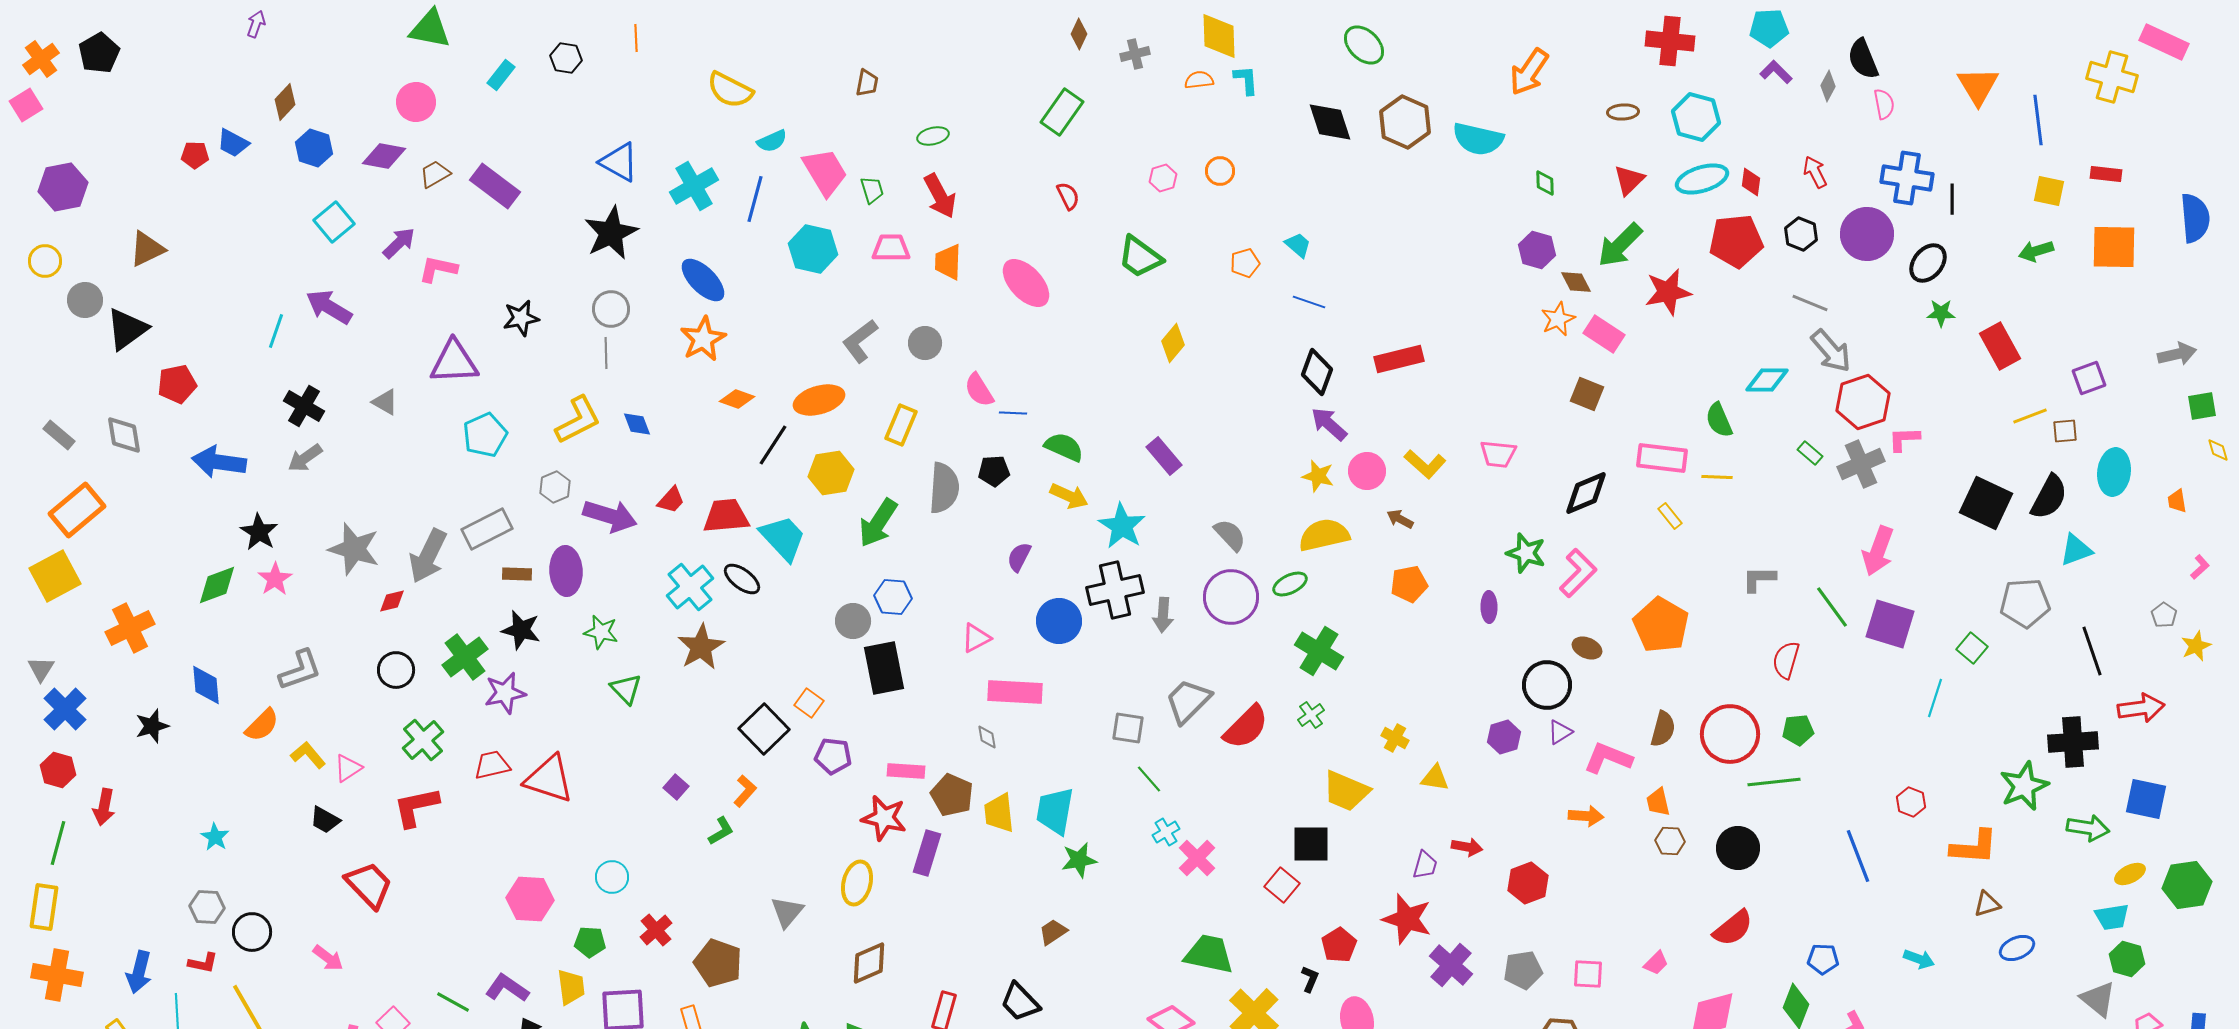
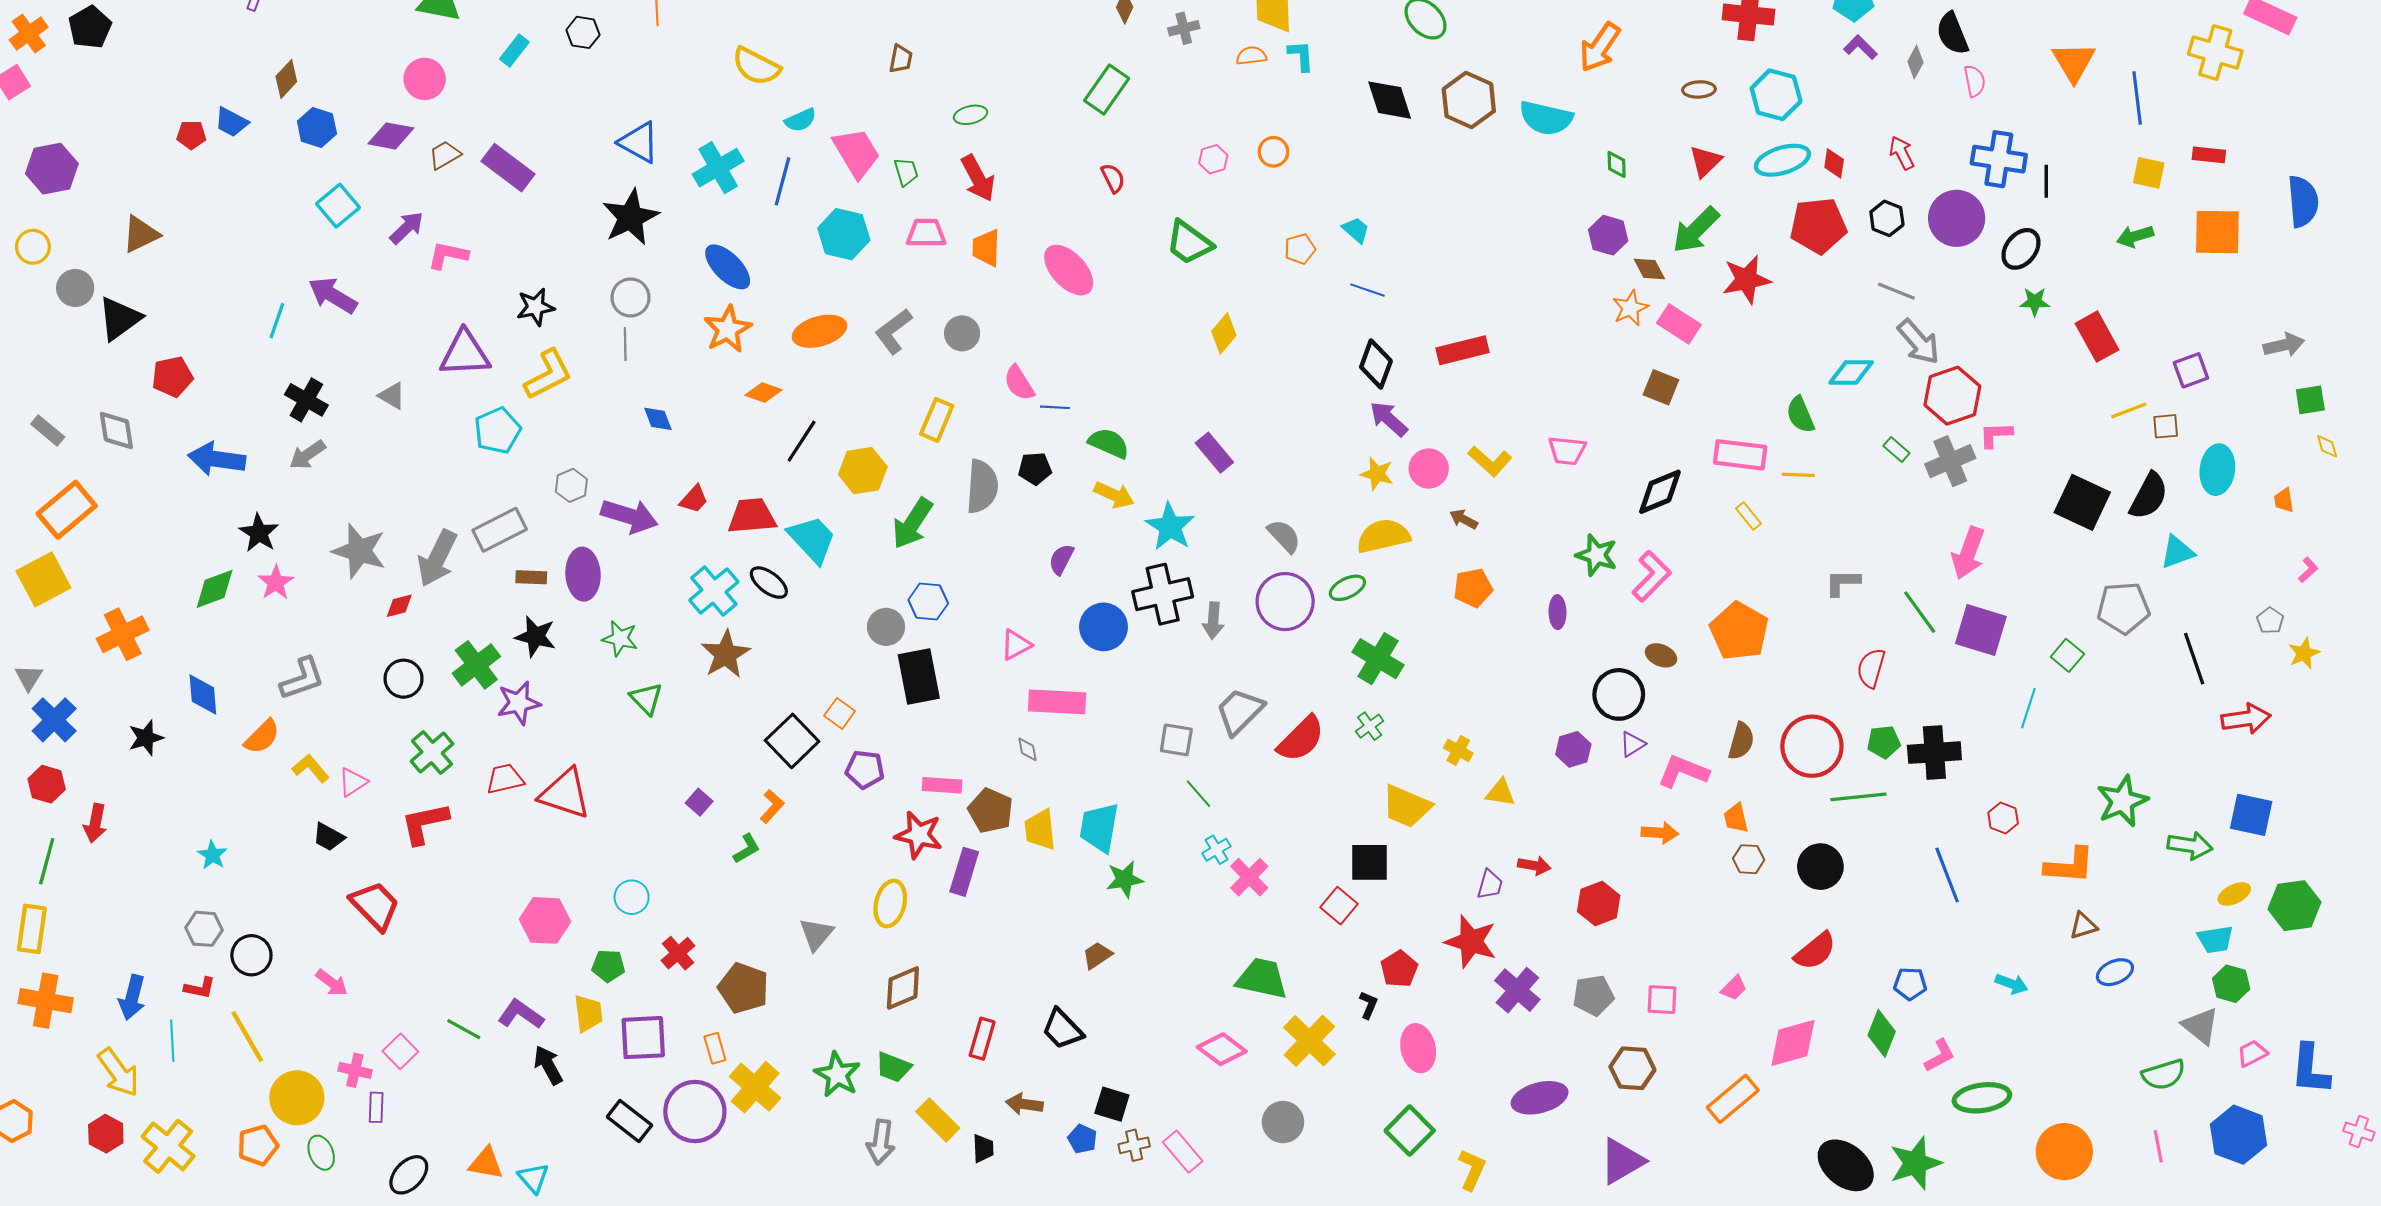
orange ellipse: (819, 400) -> (819, 331), moved
yellow L-shape: (578, 420) -> (548, 375), moved
black cross: (2073, 742) -> (1934, 753), moved

